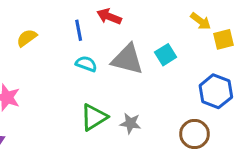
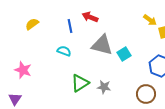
yellow semicircle: (27, 38) -> (32, 24), moved
cyan square: (166, 55) -> (124, 54), moved
cyan semicircle: (86, 64) -> (64, 51), moved

